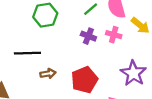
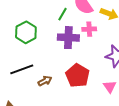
purple cross: (88, 36) -> (68, 38), size x1.5

